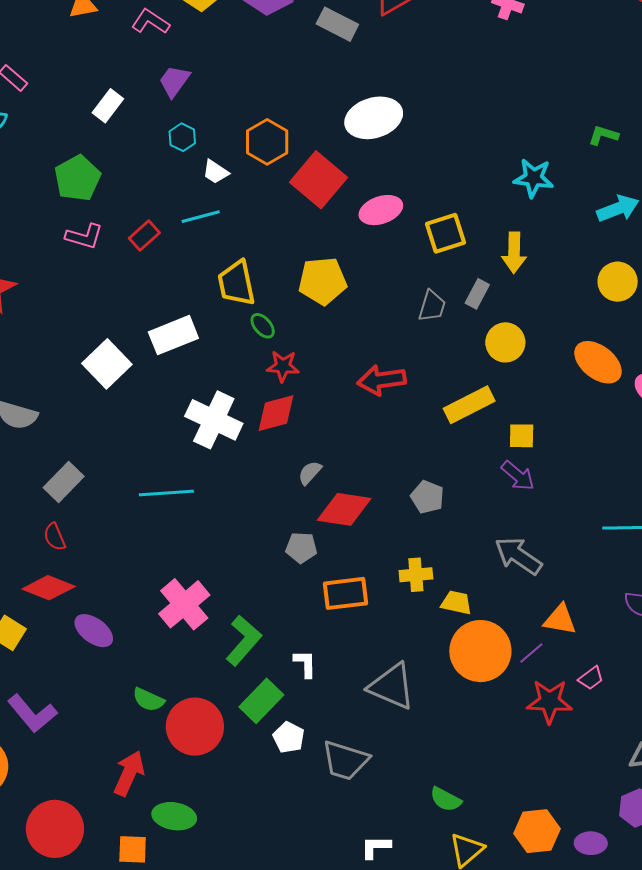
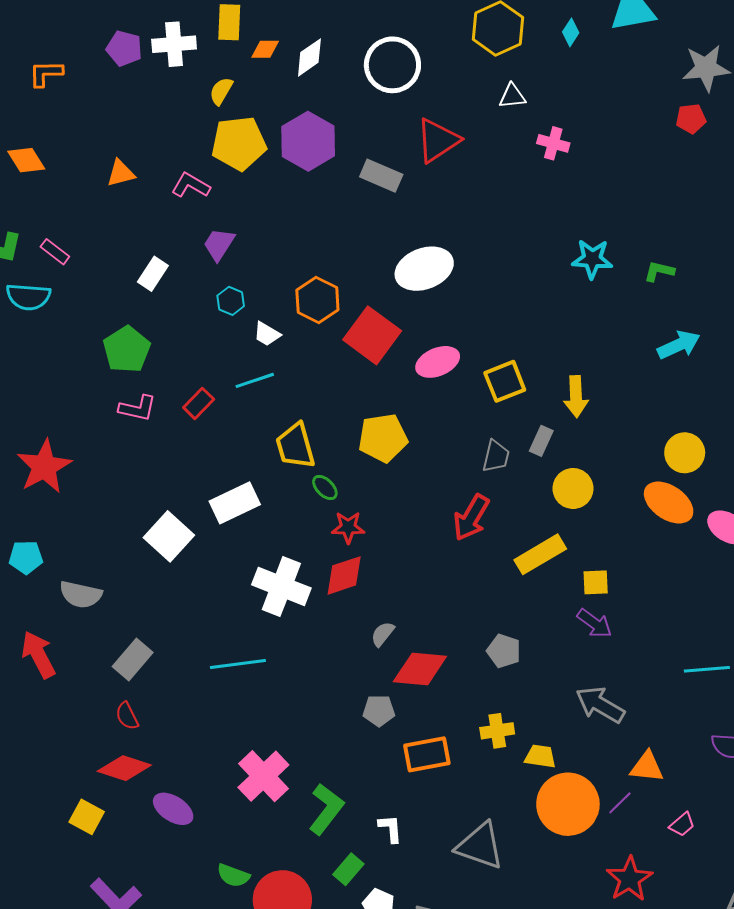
cyan star: (534, 178) -> (592, 259), moved
yellow circle: (618, 282) -> (685, 453), moved
red arrow: (382, 380) -> (471, 518), moved, turned -48
green rectangle: (261, 701) -> (348, 869), size x0.7
red star: (549, 701) -> (630, 879), moved, turned -30

